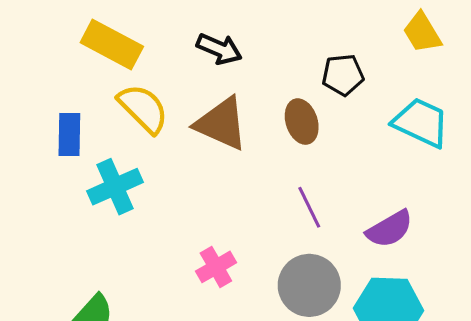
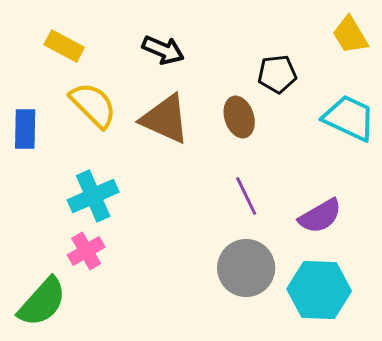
yellow rectangle: (112, 44) -> (64, 46), size x0.7
cyan cross: (115, 187) -> (93, 196), moved
pink cross: (216, 267) -> (86, 251), moved

